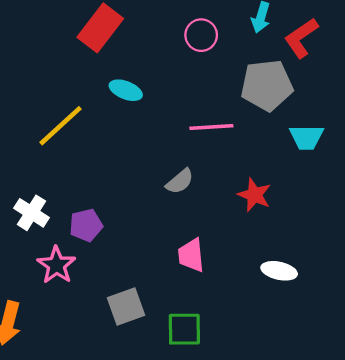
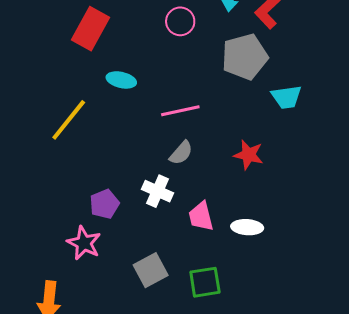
pink line: (211, 127) -> (180, 111), moved
white cross: (31, 213) -> (158, 191), moved
white ellipse: (279, 271) -> (247, 227), moved

